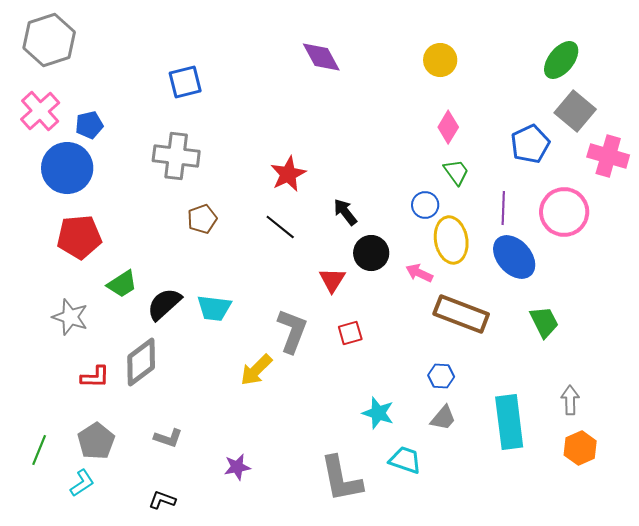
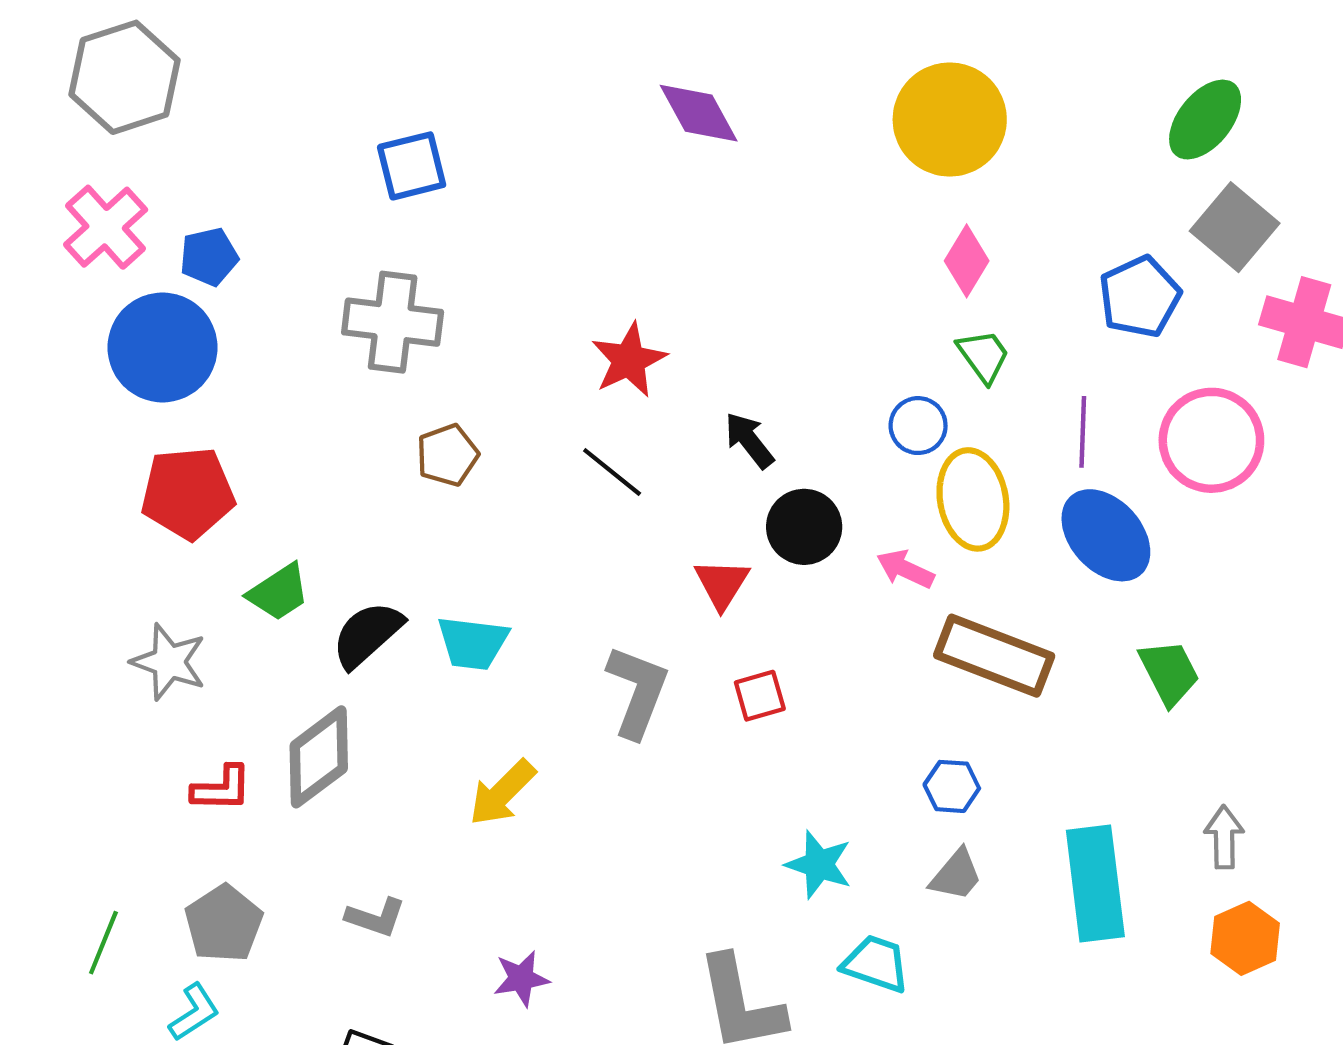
yellow circle: (440, 60) -> (950, 120), size x1.6
yellow arrow: (256, 370) -> (502, 793), moved

